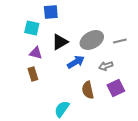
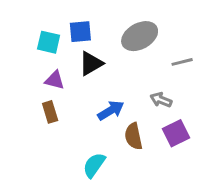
blue square: (51, 12) -> (80, 32), moved
gray ellipse: (92, 40) -> (140, 36), moved
blue arrow: (76, 62) -> (111, 110), moved
gray arrow: (106, 66) -> (161, 100), turned 40

